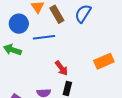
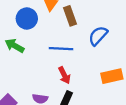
blue semicircle: (83, 14) -> (98, 36), moved
blue line: (44, 37) -> (61, 49), moved

